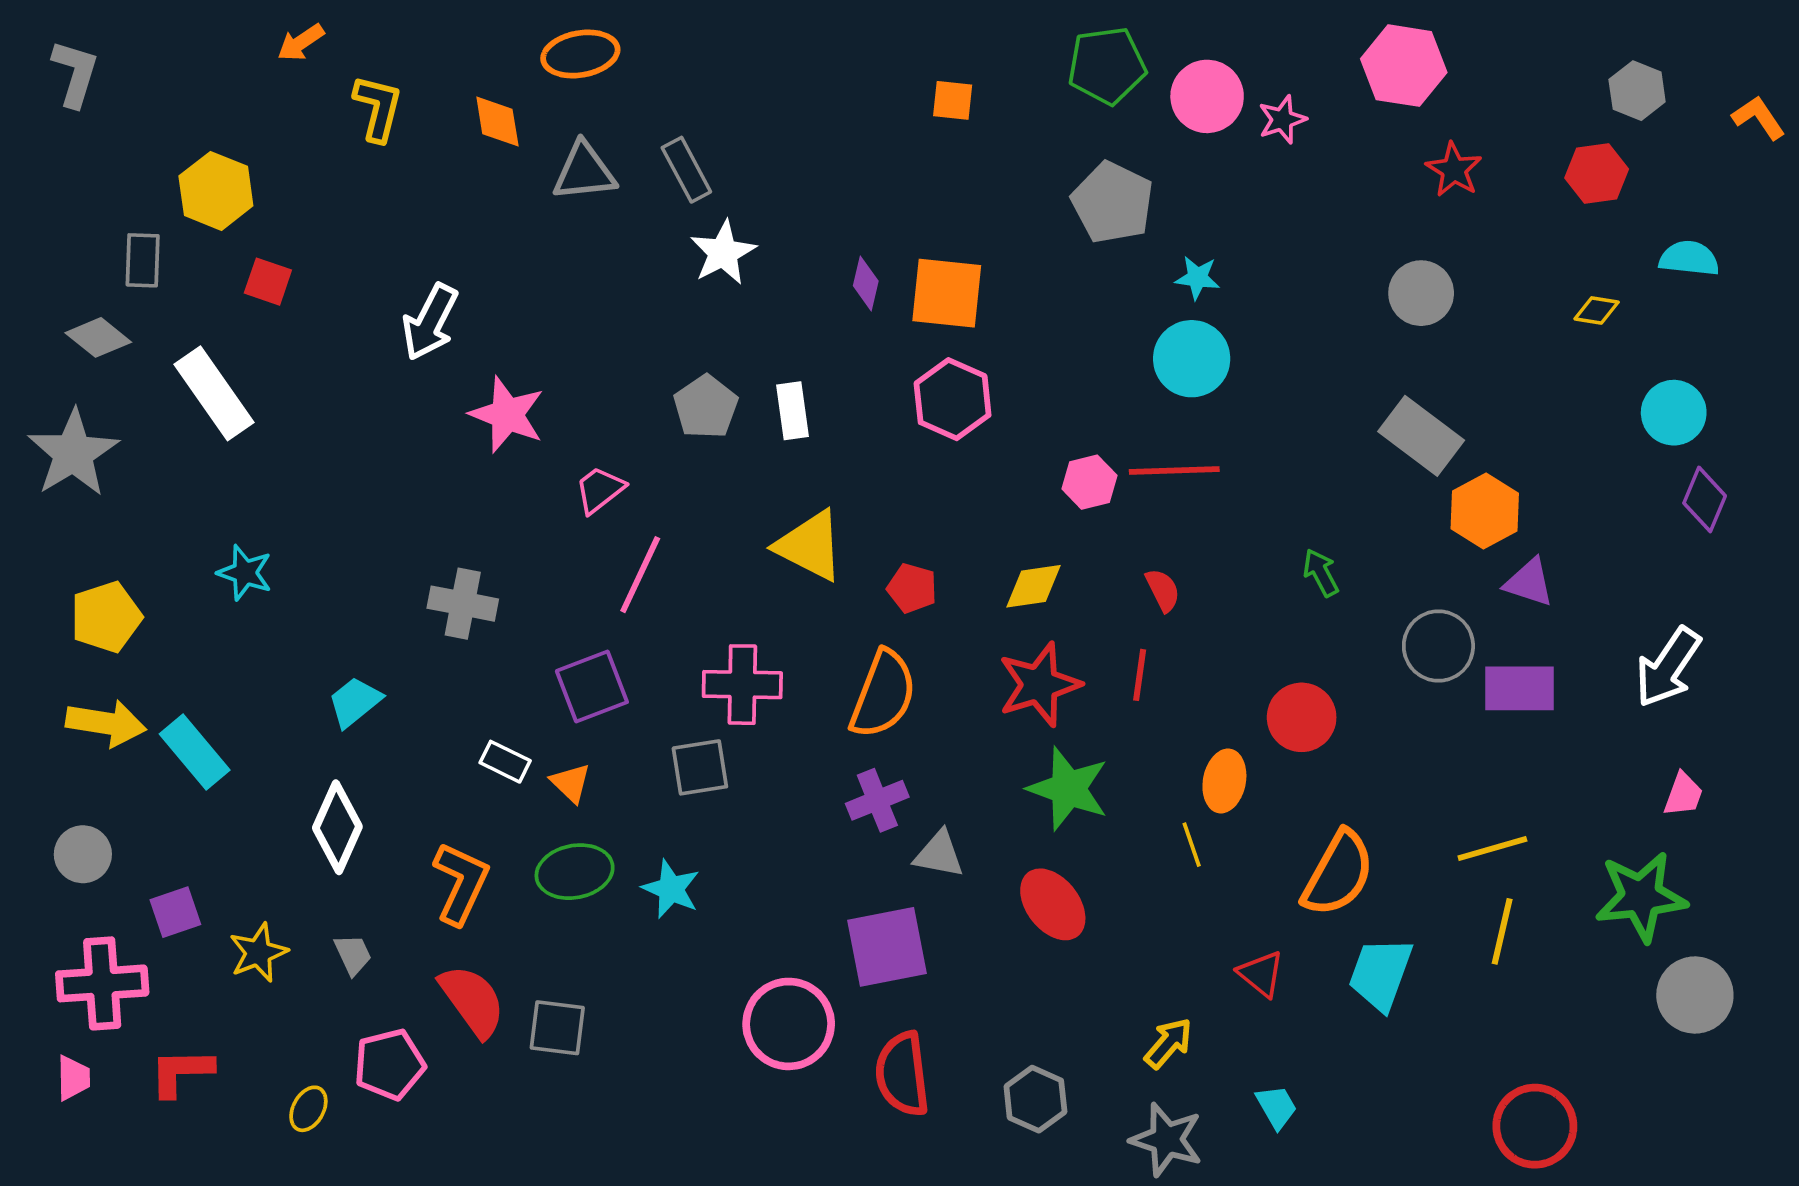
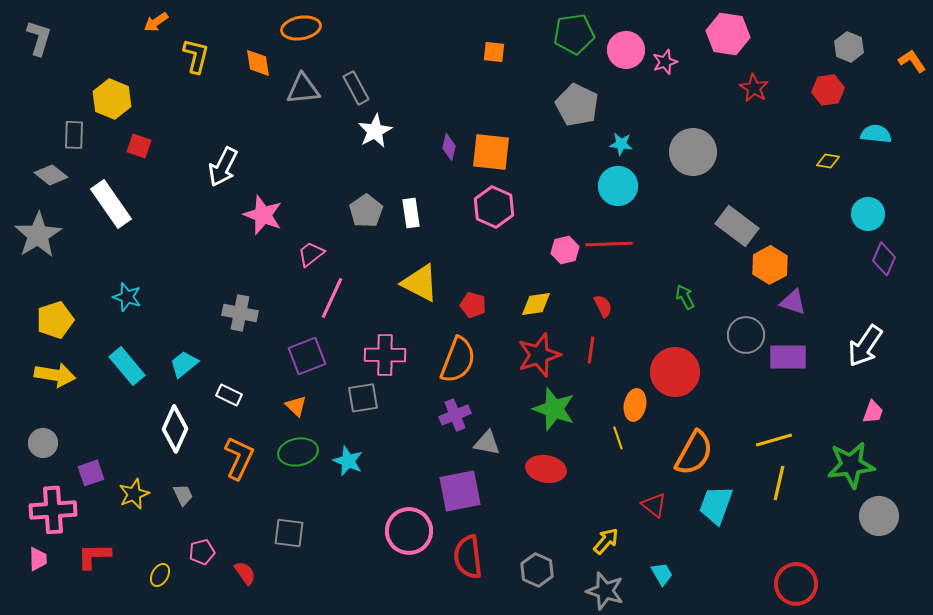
gray circle: (1421, 293) -> (693, 152), moved, size x1.4
red circle: (1302, 717) -> (675, 372), size x1.4
cyan rectangle: (195, 752) -> (127, 366), moved
white rectangle: (505, 762) -> (229, 395), moved
red ellipse: (1053, 904) -> (546, 469), turned -42
red semicircle: (472, 1001) -> (245, 573), moved, size x0.6
pink pentagon: (389, 1064) -> (202, 552), size x0.7

